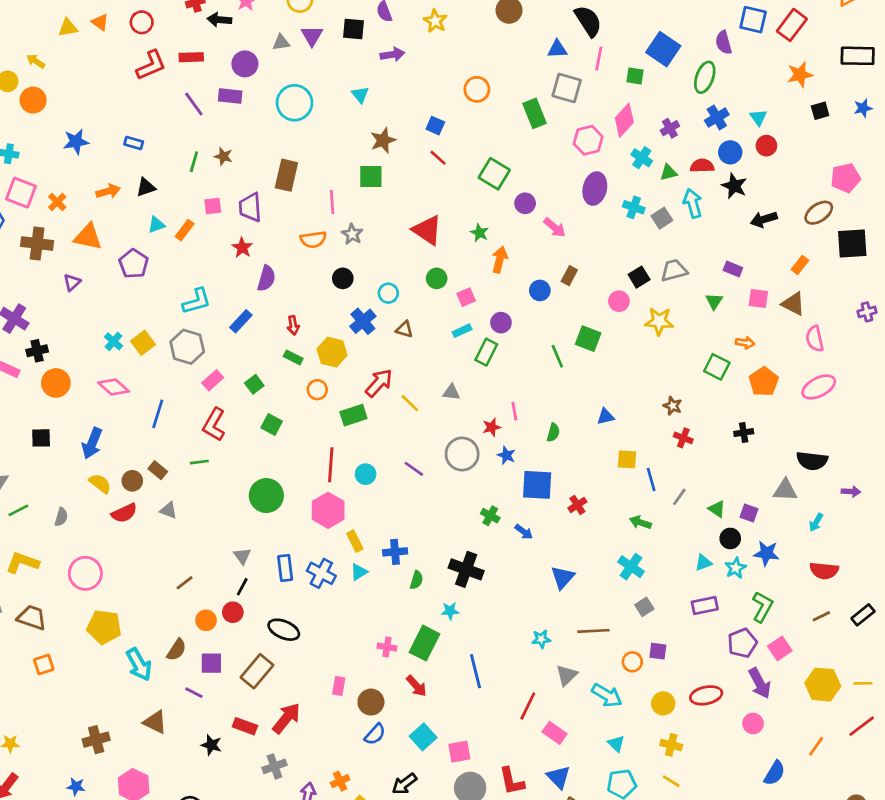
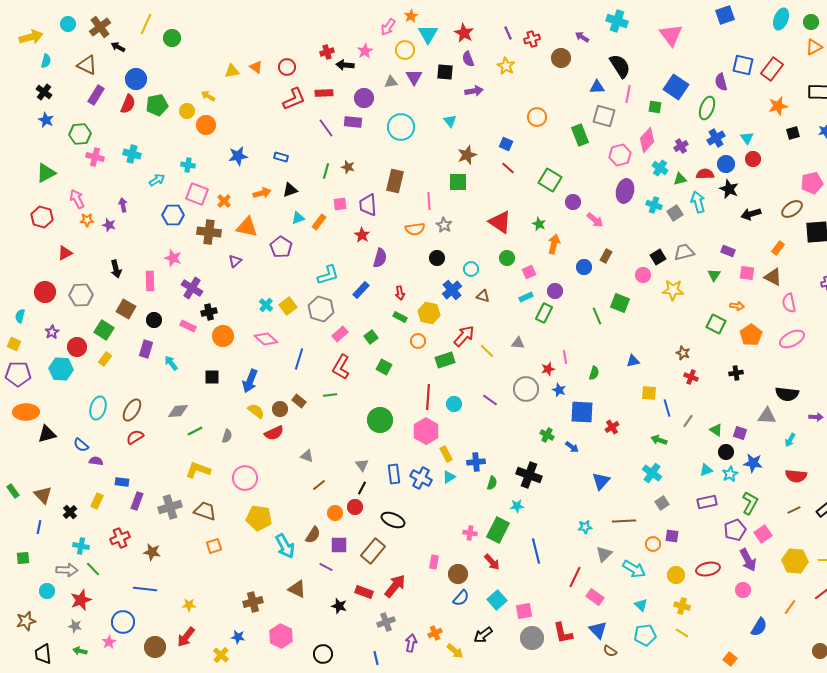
gray triangle: (168, 510) -> (307, 456), moved

